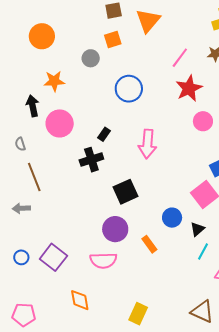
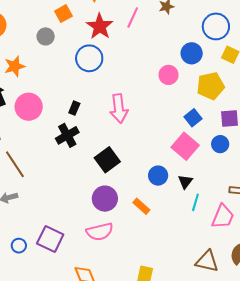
red star: (189, 88) -> (100, 26), moved

